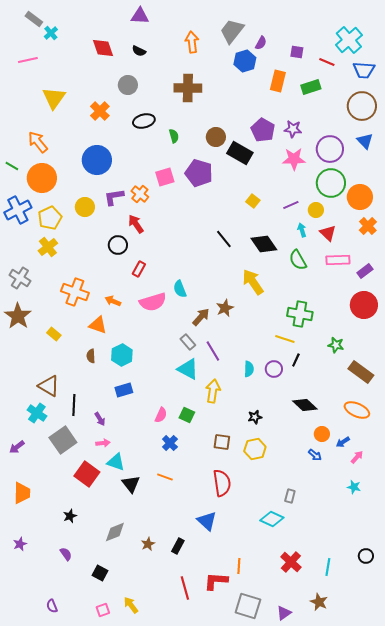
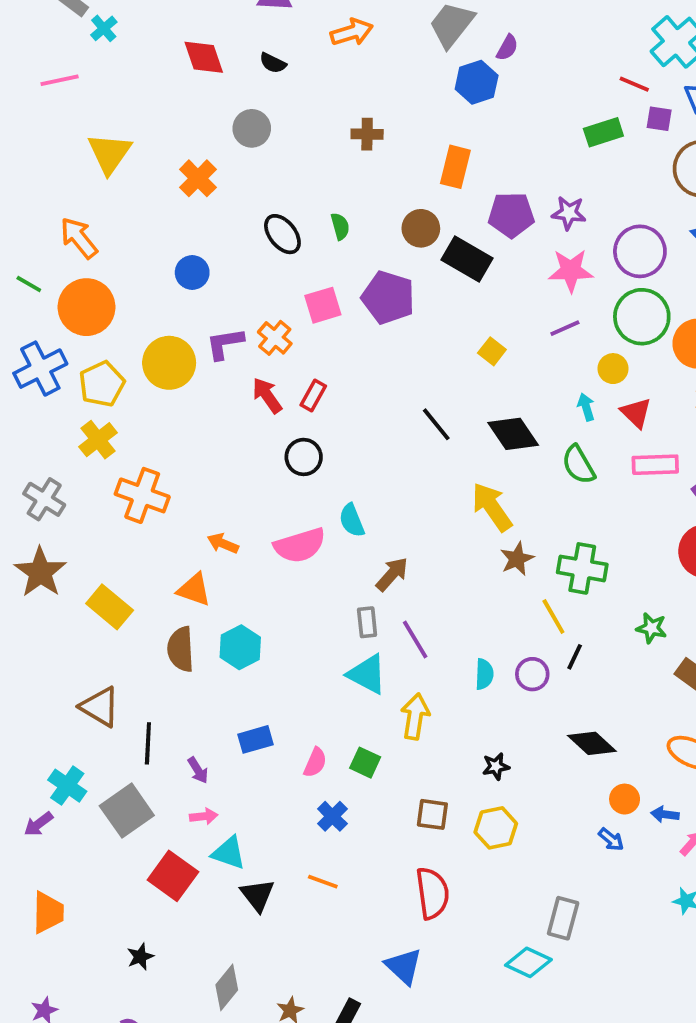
orange arrow: (192, 42) -> (352, 32), moved, turned 80
purple square: (297, 52) -> (659, 119), moved
orange rectangle: (278, 81) -> (455, 167), moved
brown cross: (188, 88) -> (367, 134), size x0.6
black ellipse: (144, 121) -> (282, 234), moved, turned 65
purple pentagon: (263, 130) -> (511, 215), turned -30
blue circle: (97, 160) -> (192, 272), size x0.6
purple line: (291, 205) -> (565, 328), moved
yellow circle: (85, 207) -> (169, 363), size x1.4
black circle: (118, 245) -> (304, 457), moved
red rectangle: (139, 269) -> (313, 395), moved
orange cross: (75, 292) -> (142, 495), moved
brown star: (225, 308) -> (517, 559), moved
yellow rectangle: (54, 334) -> (110, 607), size x1.6
yellow line: (285, 339) -> (553, 616), turned 42
gray rectangle: (188, 342) -> (367, 622), turned 35
brown semicircle: (91, 356) -> (181, 649), size x1.6
blue rectangle: (124, 390) -> (256, 739), moved
cyan cross: (37, 413) -> (67, 786), moved
blue arrow: (343, 442) -> (665, 814), turned 40
gray rectangle: (290, 496) -> (563, 918), size x1.5
gray diamond: (115, 532) -> (227, 987), turned -30

